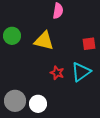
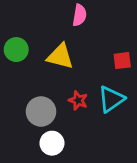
gray circle: (15, 101) -> (41, 111), moved

